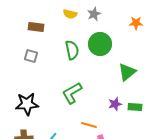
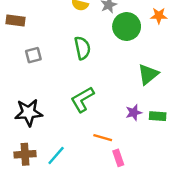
brown rectangle: (36, 27) -> (15, 21), moved
green circle: (100, 44) -> (127, 26), moved
gray square: (31, 56) -> (33, 55), turned -32

